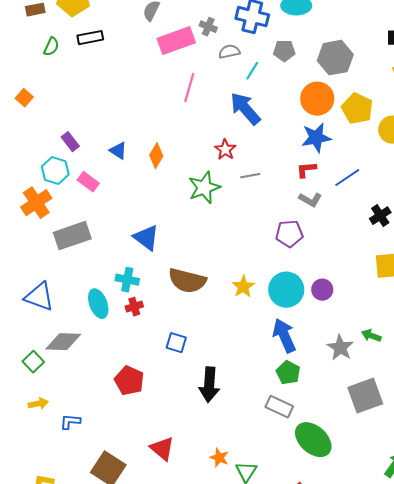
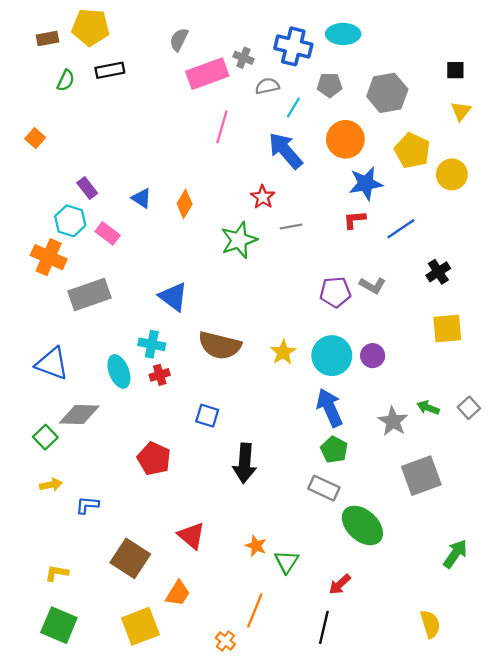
orange circle: (317, 99) -> (345, 139), moved
gray L-shape: (310, 200) -> (373, 285), moved
orange cross: (36, 203) -> (49, 257), turned -32

